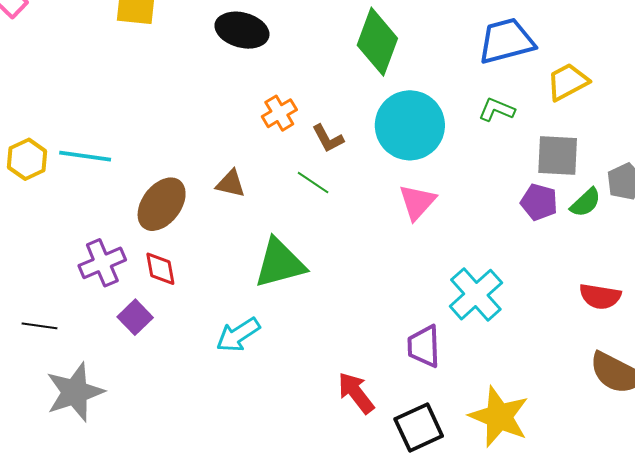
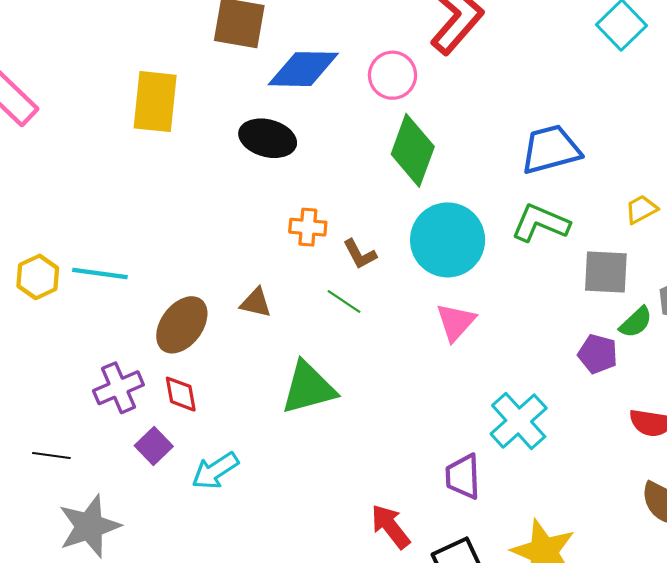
yellow trapezoid: (568, 82) -> (641, 209), moved, size x0.7
green L-shape: (497, 110) -> (540, 223), size x1.5
orange cross: (279, 113) -> (308, 227), turned 36
purple pentagon: (539, 202) -> (598, 354), moved
cyan arrow: (238, 335) -> (215, 471), moved

